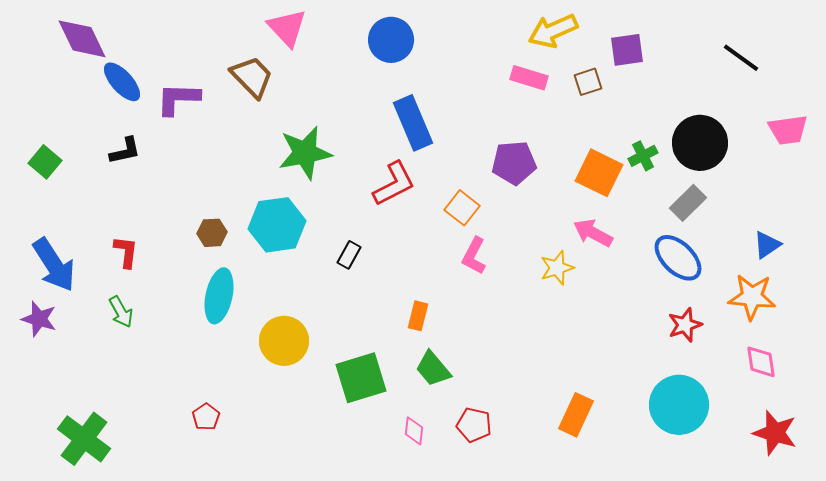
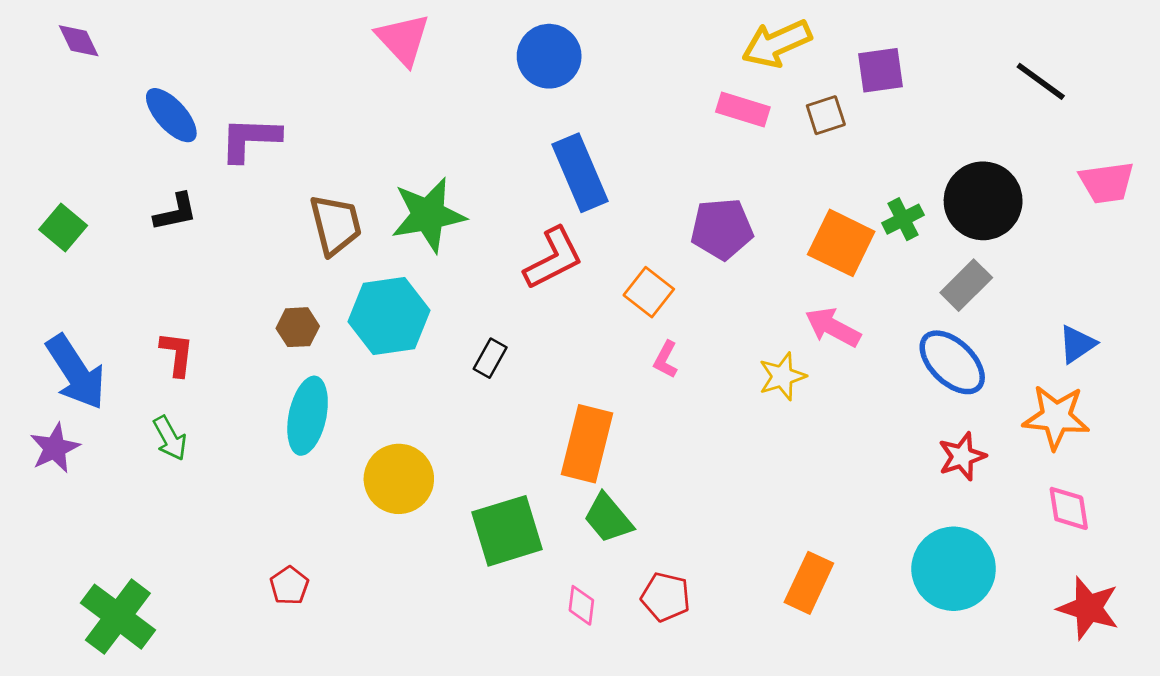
purple diamond: (82, 39) -> (79, 41), moved, size x0.6
brown trapezoid: (252, 77) -> (336, 225), moved, turned 30
pink L-shape: (474, 256) -> (666, 360), size x0.7
orange rectangle: (418, 316) -> (587, 444), size x1.8
purple star: (39, 319) -> (55, 448), turned 30

